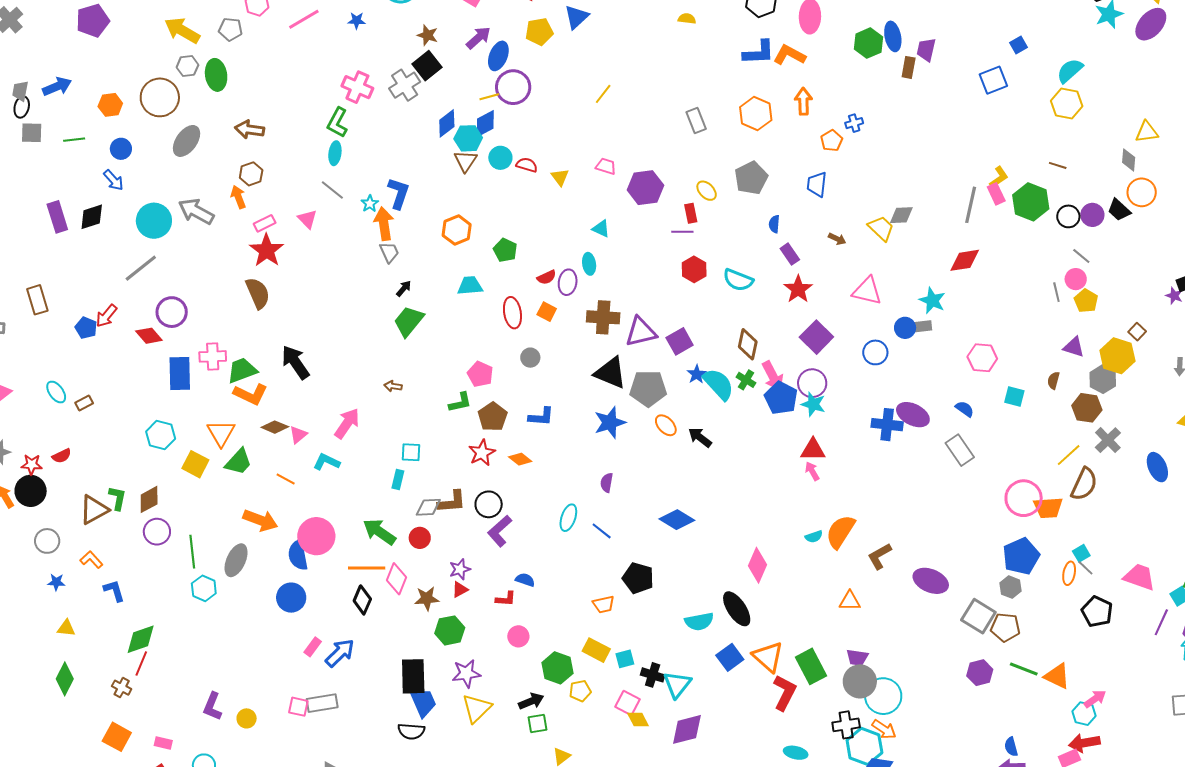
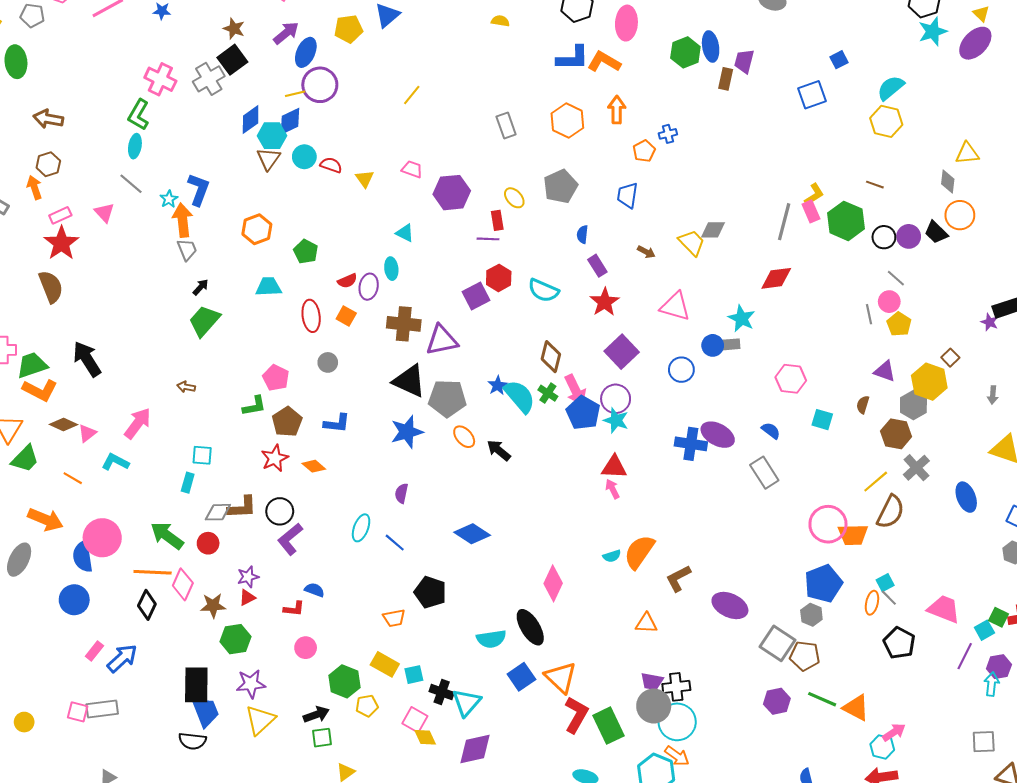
purple square: (680, 341) -> (476, 296), moved
green rectangle: (811, 666) -> (608, 726), moved
black cross: (846, 725) -> (676, 687), moved

